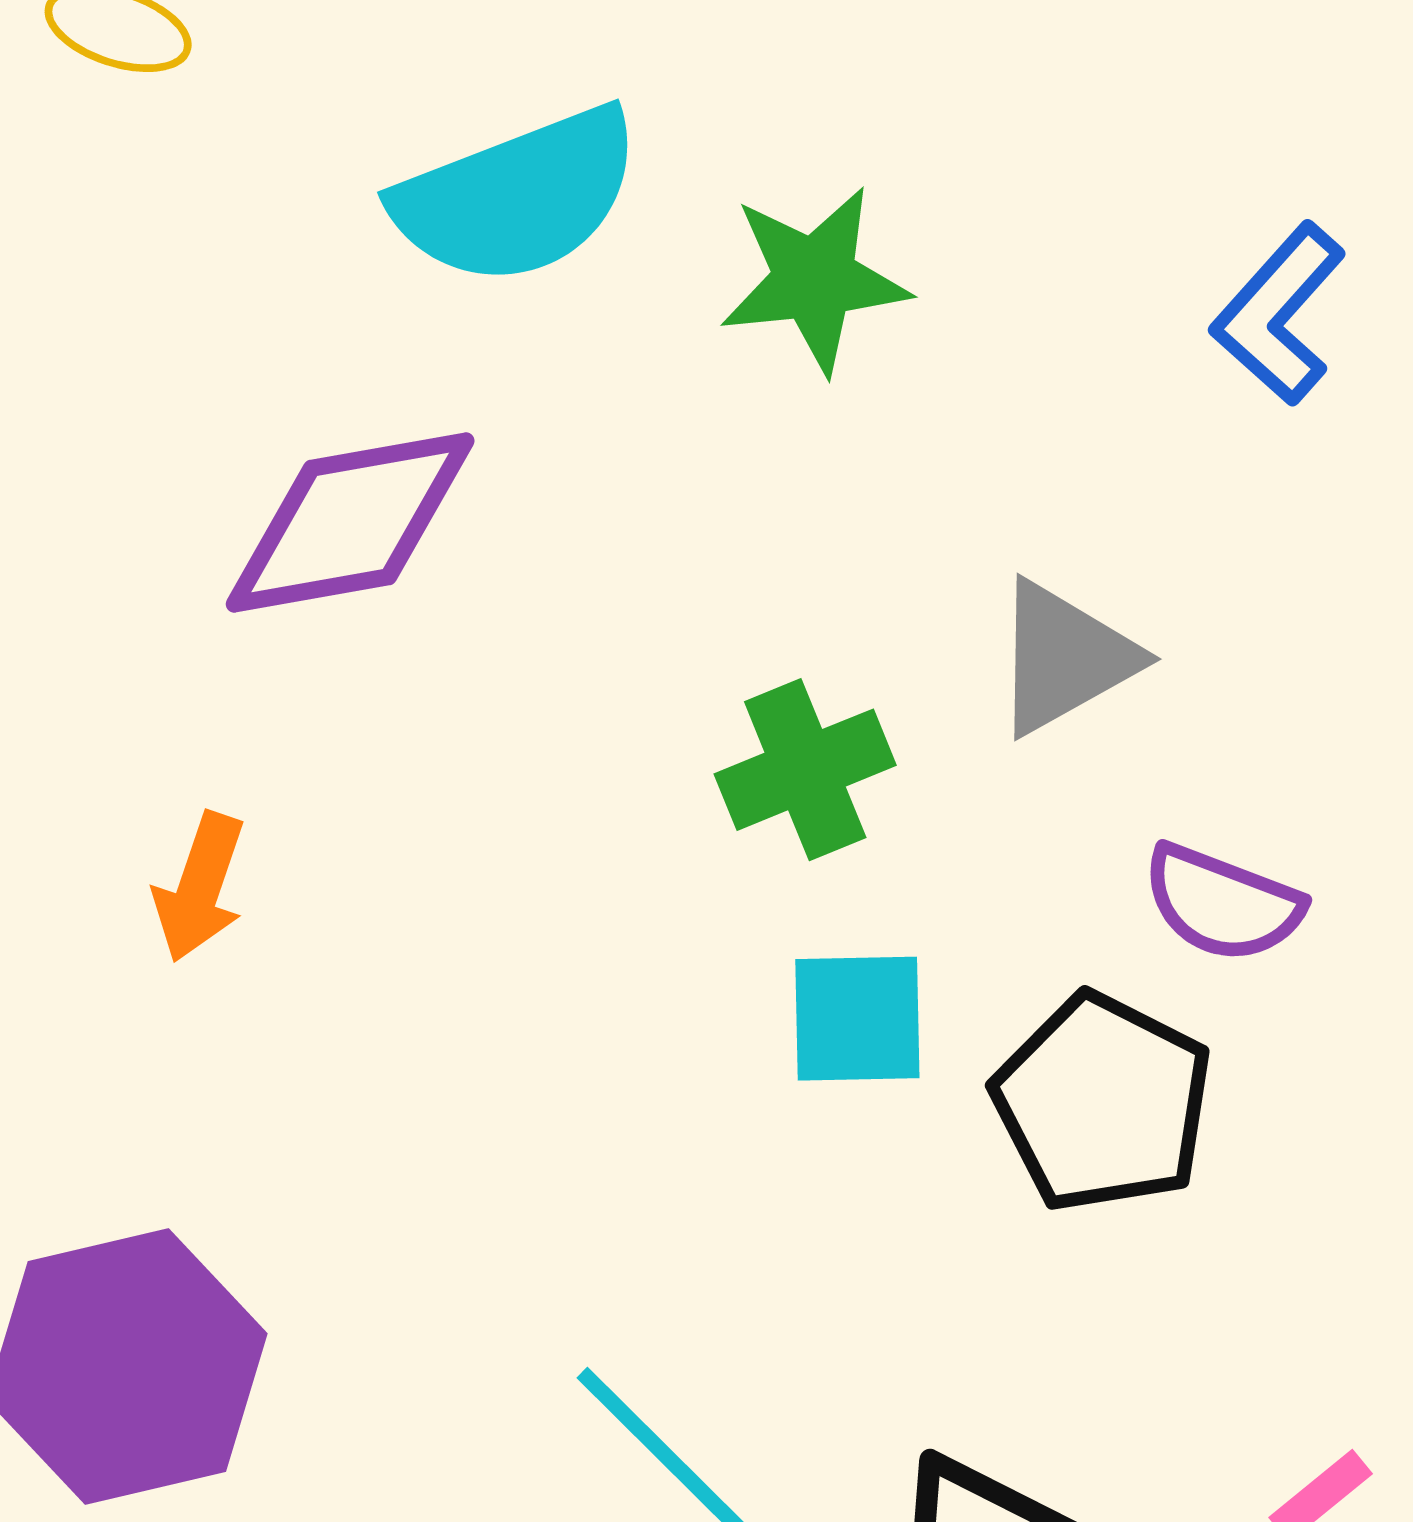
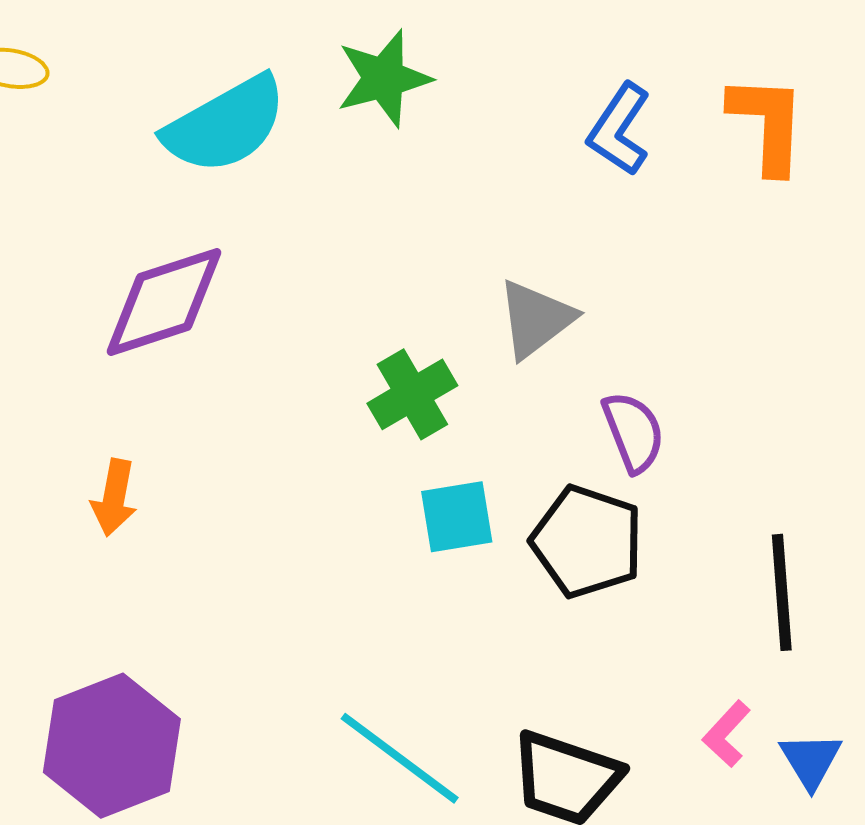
green star: (814, 279) -> (384, 78), moved
purple semicircle: (1222, 903) -> (633, 432), turned -124

